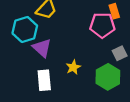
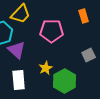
pink pentagon: (102, 25) -> (52, 31), moved
green hexagon: (108, 77) -> (65, 81), moved

